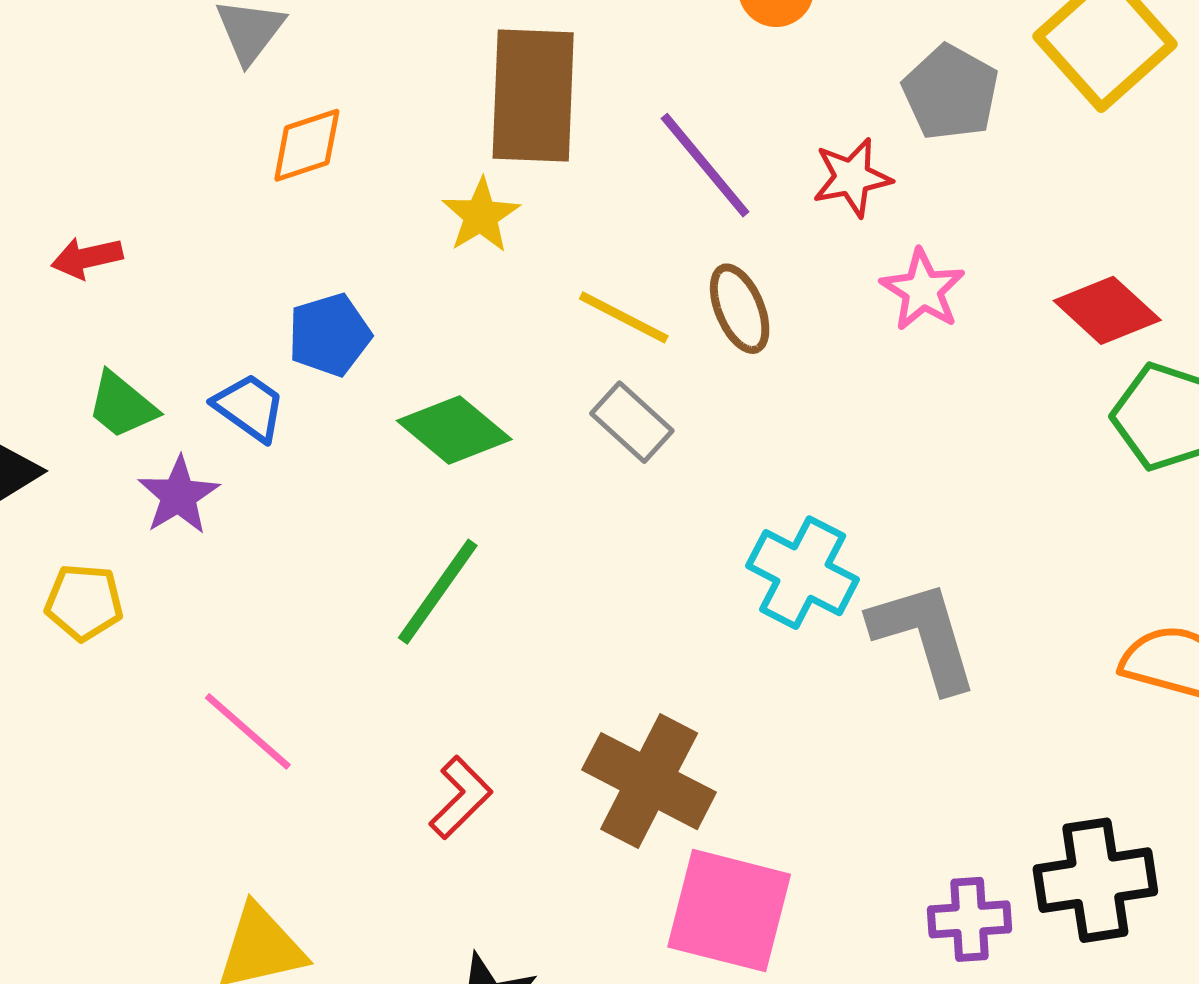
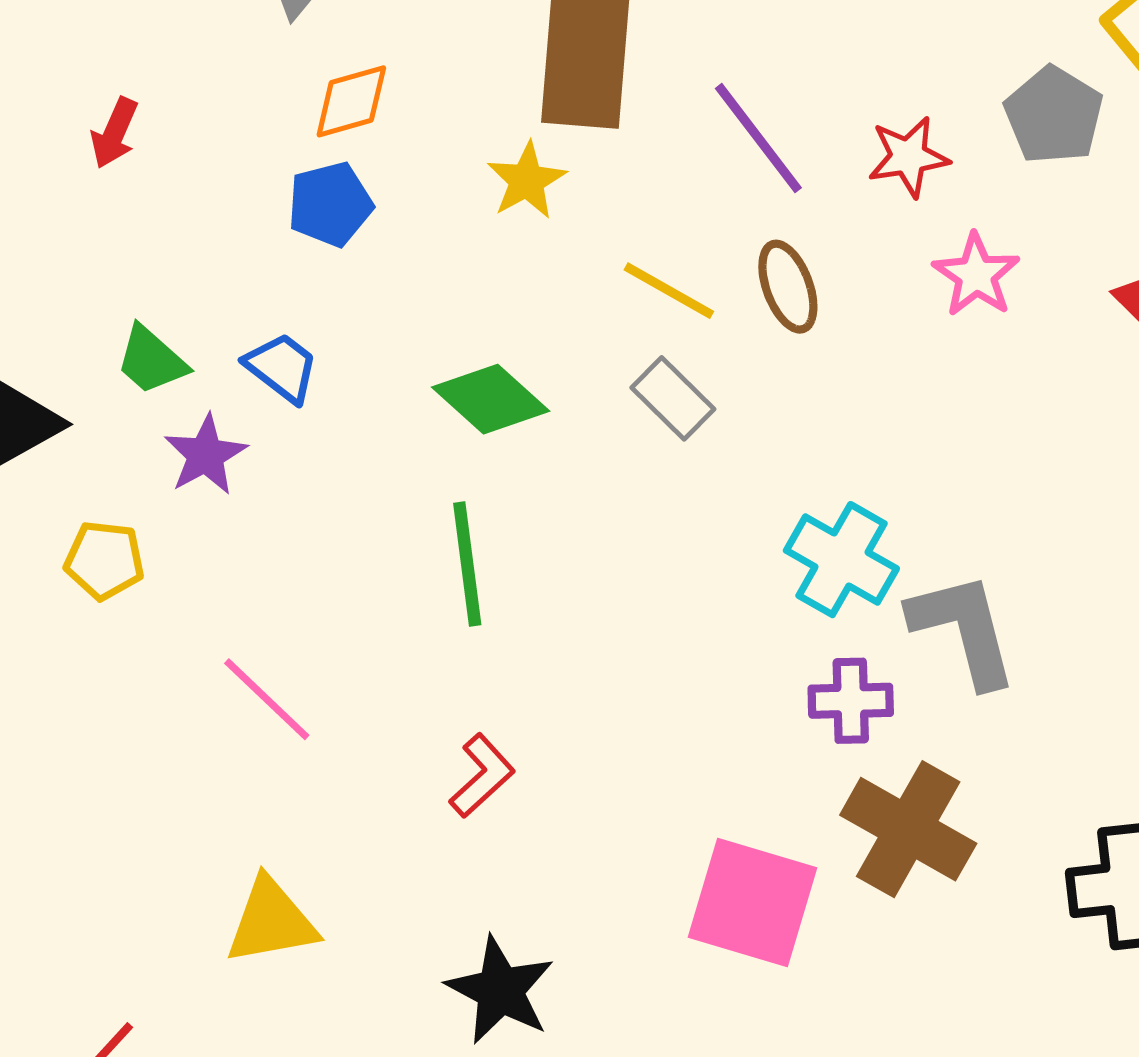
gray pentagon: (951, 92) -> (1054, 115), moved
red arrow: (87, 258) -> (114, 133), moved, turned -56
blue pentagon: (329, 335) -> (330, 204), moved
green line: (438, 592) -> (467, 564), turned -45
brown cross: (649, 781) -> (908, 829), moved
purple cross: (970, 919) -> (851, 701), moved

